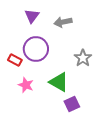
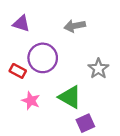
purple triangle: (32, 16) -> (21, 24), moved, turned -49

